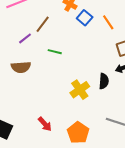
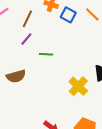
brown line: (43, 24) -> (27, 19), moved
purple line: (25, 38) -> (26, 39), moved

